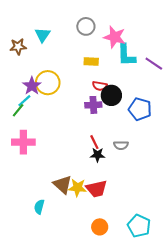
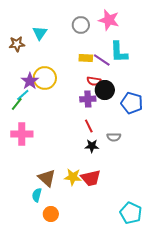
pink star: (115, 37) -> (109, 20), moved
purple line: (154, 64) -> (102, 60), moved
red line: (94, 142) -> (89, 126), moved
brown triangle: (63, 184) -> (47, 178), moved
orange circle: (100, 227) -> (51, 214), moved

